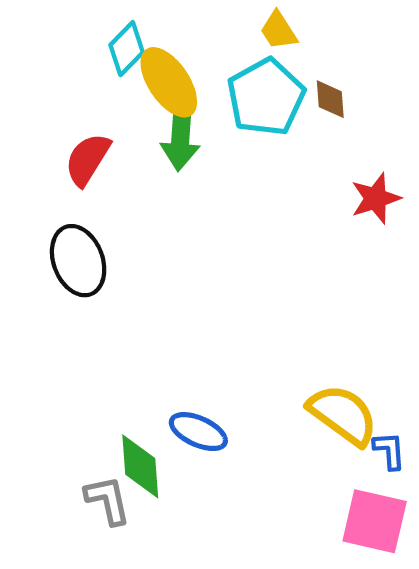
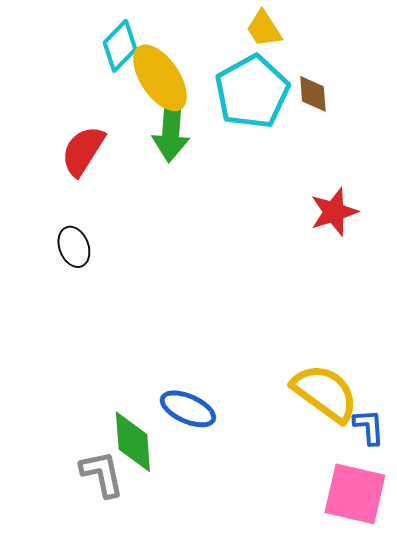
red star: (376, 198) -> (334, 212), moved
black ellipse: (78, 261) -> (74, 247), size x0.6

